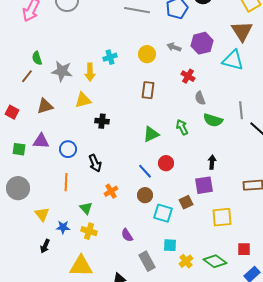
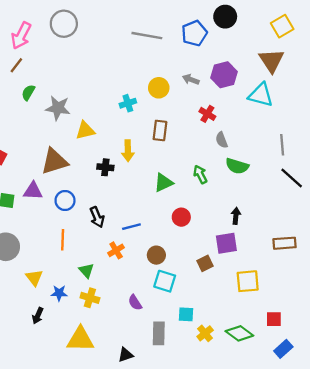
cyan cross: (110, 57) -> (128, 103), moved
green semicircle: (37, 58) -> (28, 93), turned 48
yellow arrow: (90, 72) -> (128, 151), moved
brown line: (27, 76) -> (16, 65), moved
yellow triangle: (83, 100) -> (85, 131), moved
brown triangle: (45, 106) -> (54, 161), moved, size x1.4
gray line: (241, 110) -> (282, 145), moved
blue line: (145, 171) -> (131, 227), moved, turned -63
cyan square: (163, 213) -> (165, 281), moved
gray rectangle: (147, 261) -> (159, 333), turned 30

